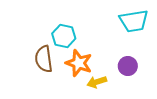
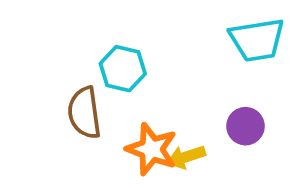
orange star: (79, 63) -> (152, 149), moved

